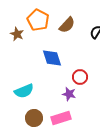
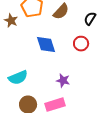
red circle: (80, 77) -> (81, 44), moved

